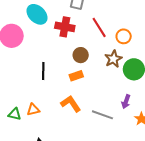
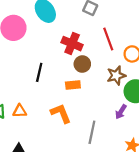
red cross: (65, 27) -> (72, 44), moved
purple arrow: (126, 102) -> (121, 112), moved
gray line: (102, 115) -> (92, 132), turned 70

